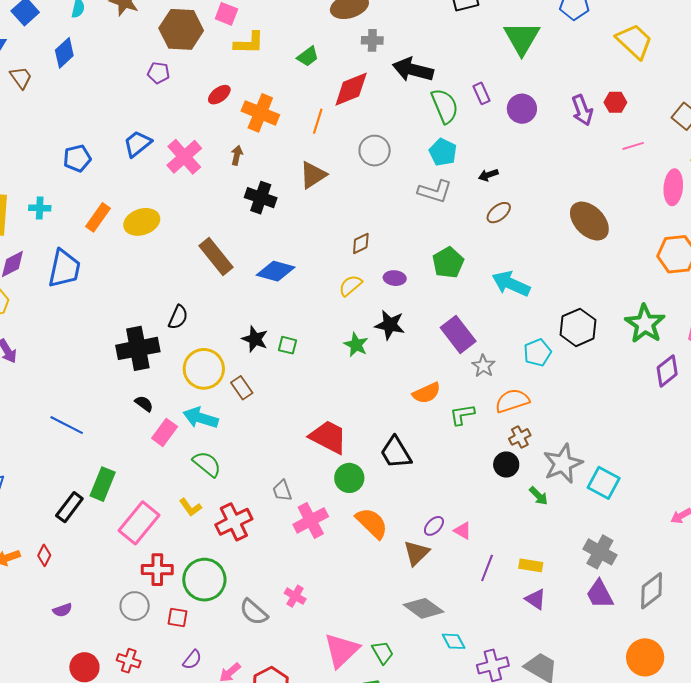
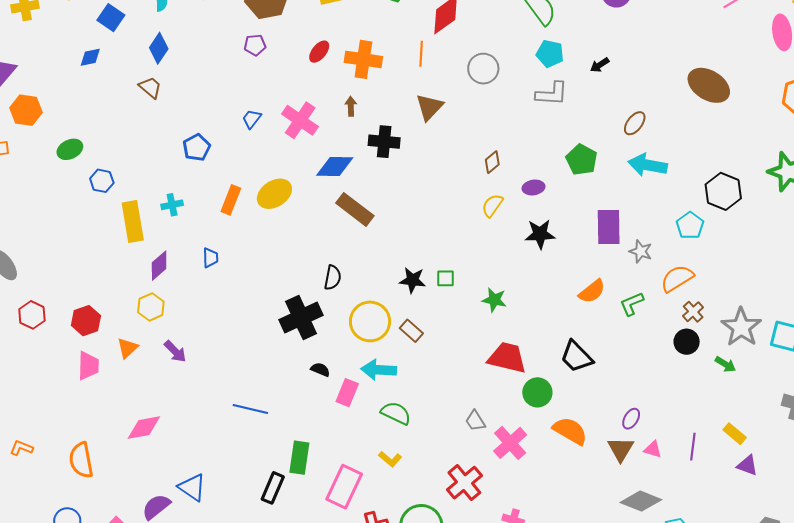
brown trapezoid: (21, 78) -> (150, 88), moved
blue trapezoid: (138, 144) -> (252, 119), size x0.7
brown ellipse: (499, 213) -> (635, 123), moved
blue trapezoid: (64, 269) -> (210, 258), size x0.5
blue diamond: (276, 271) -> (335, 167), moved
purple rectangle: (458, 334) -> (609, 227), turned 51
green star: (356, 345) -> (494, 300), moved
red cross: (234, 522) -> (464, 483), moved
pink triangle: (463, 531) -> (653, 449), moved
yellow rectangle: (531, 565) -> (735, 434), turned 45

